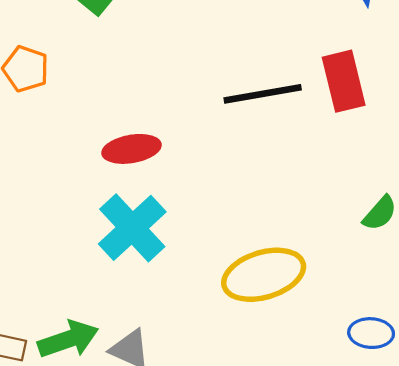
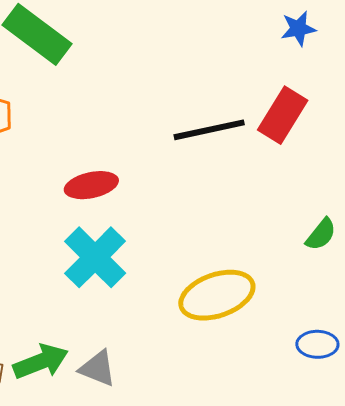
red rectangle: (344, 81) -> (283, 115), turned 48

